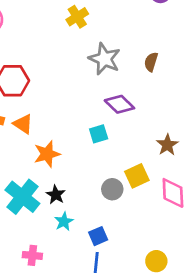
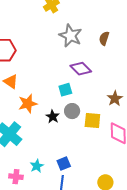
yellow square: (137, 176) -> (92, 121), turned 30
gray circle: (112, 189) -> (72, 111), moved
black star: (56, 195) -> (53, 117), moved
cyan star: (64, 221) -> (37, 166), moved

